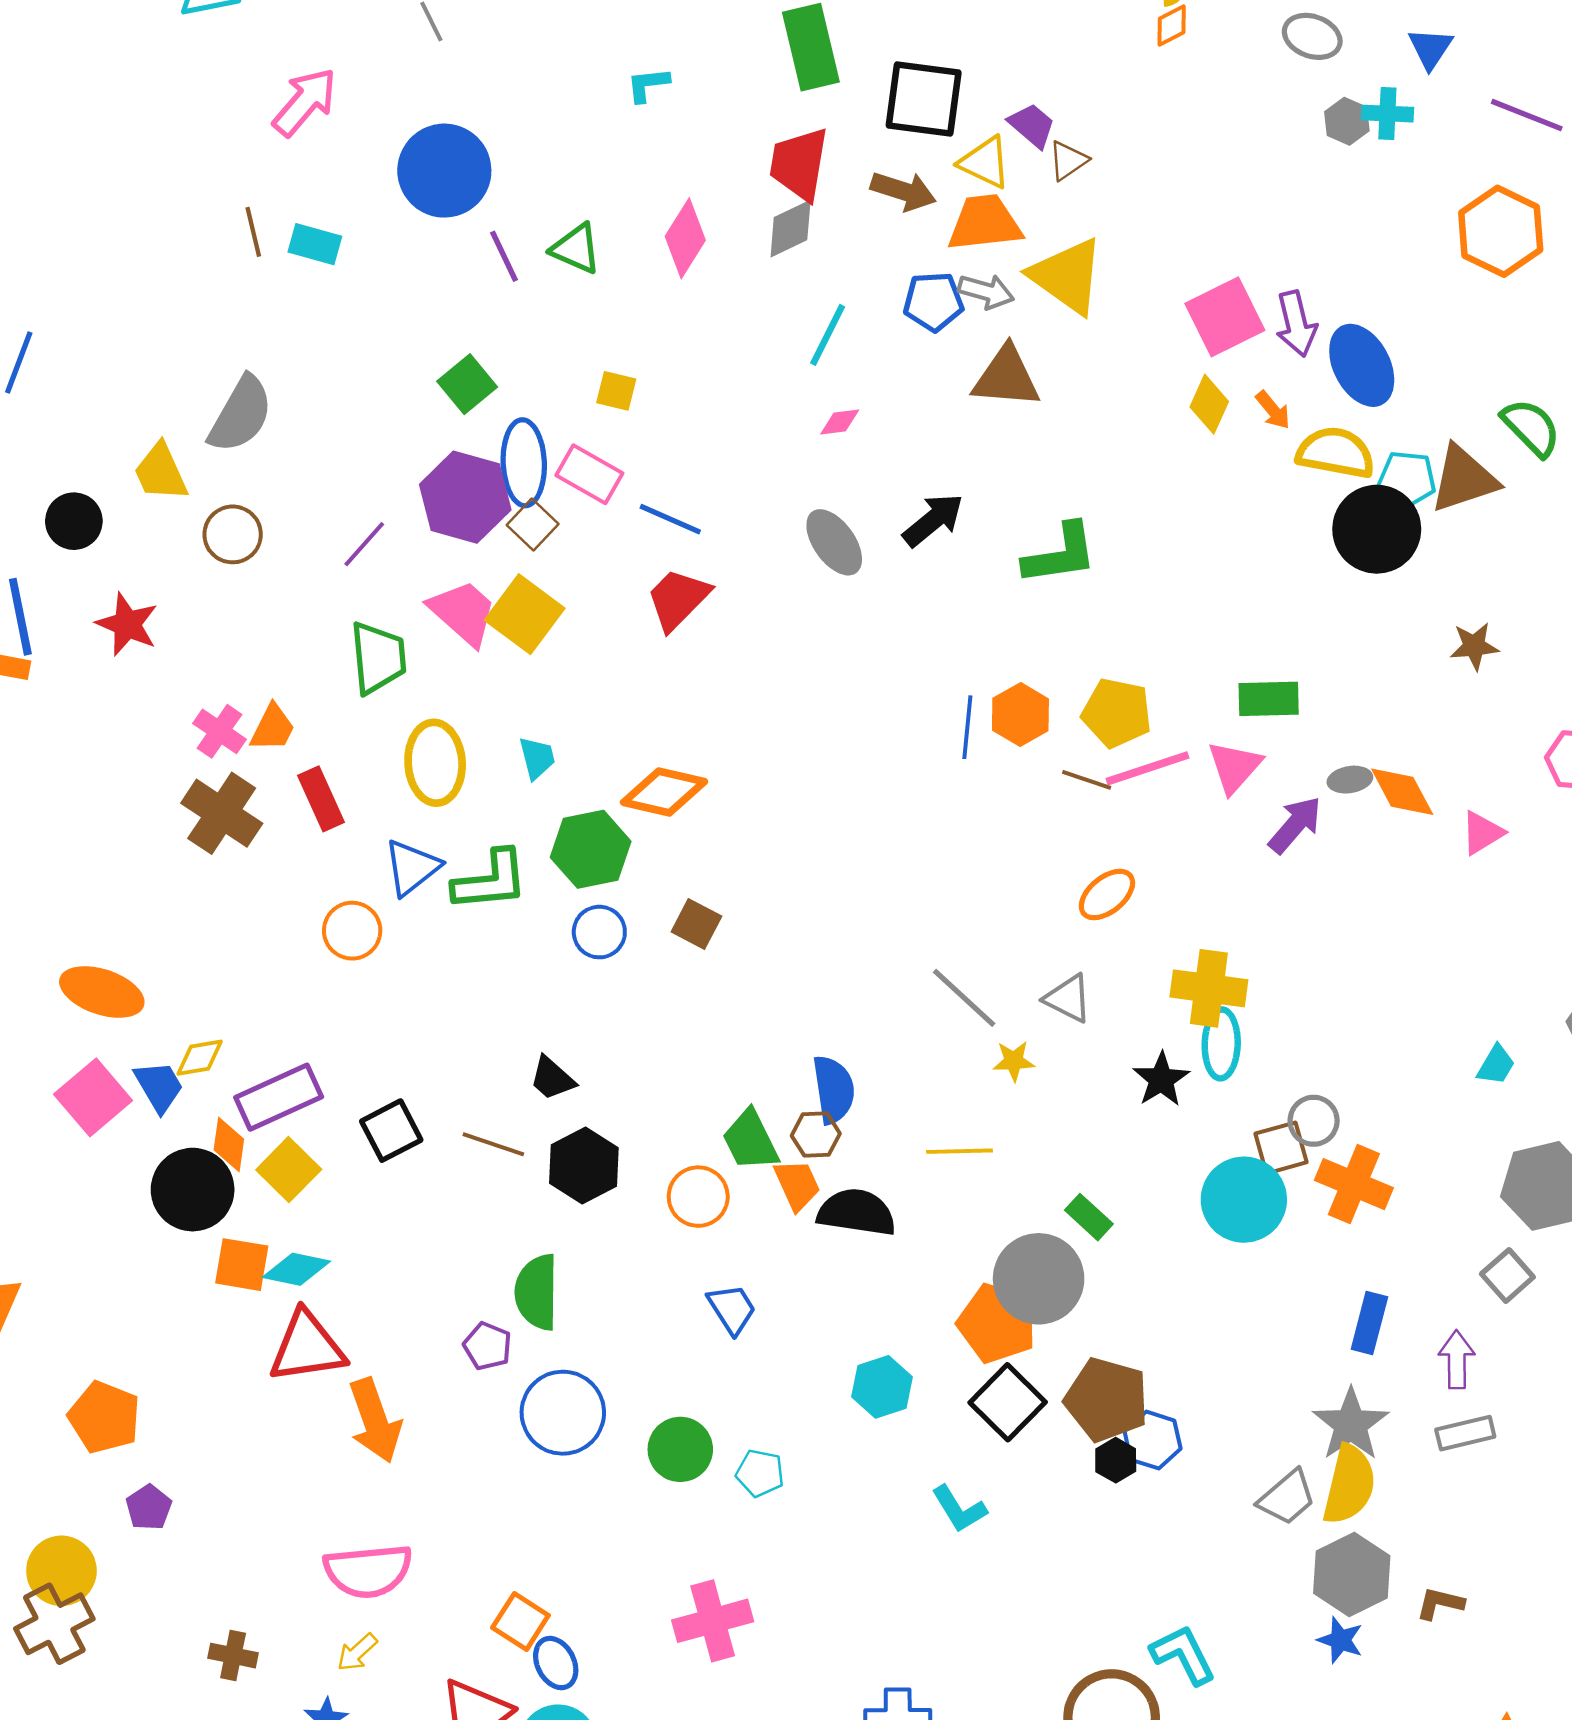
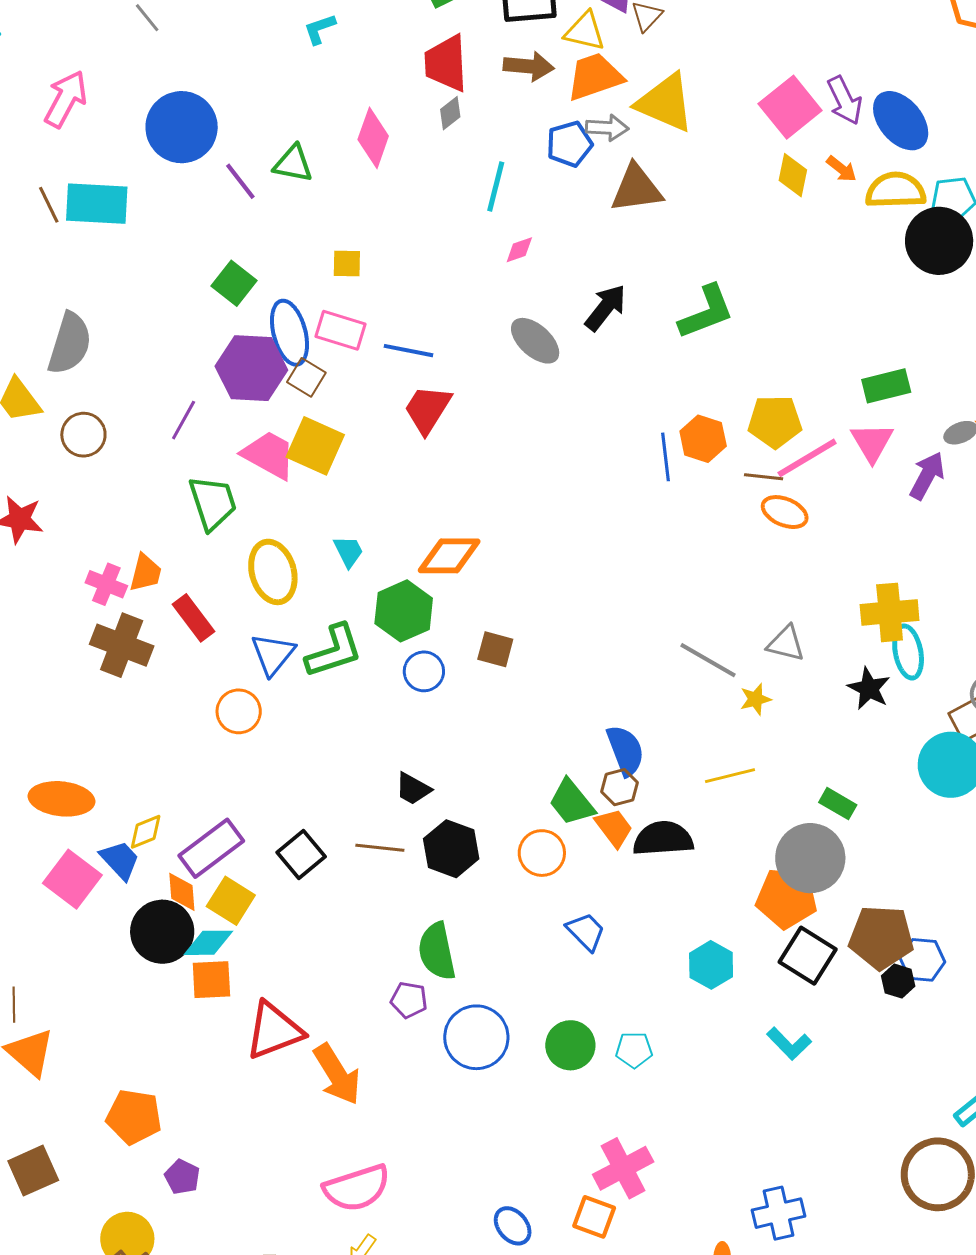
gray diamond: (791, 229) -> (450, 113), size x0.7
cyan rectangle: (315, 244) -> (97, 204), size x1.6
orange ellipse: (1107, 895) -> (785, 512), moved, turned 75
cyan diamond: (296, 1269) -> (208, 943), moved
orange square: (520, 1621) -> (594, 1217), moved

